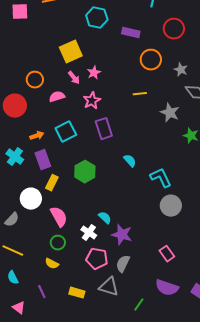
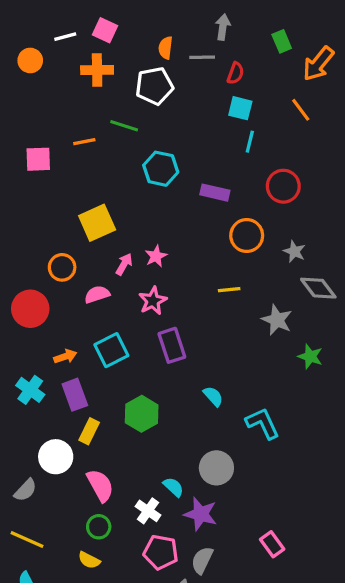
yellow square: (71, 52) -> (97, 223), moved
pink arrow: (74, 78) -> (124, 264), turned -112
gray circle: (171, 206) -> (216, 468), moved

